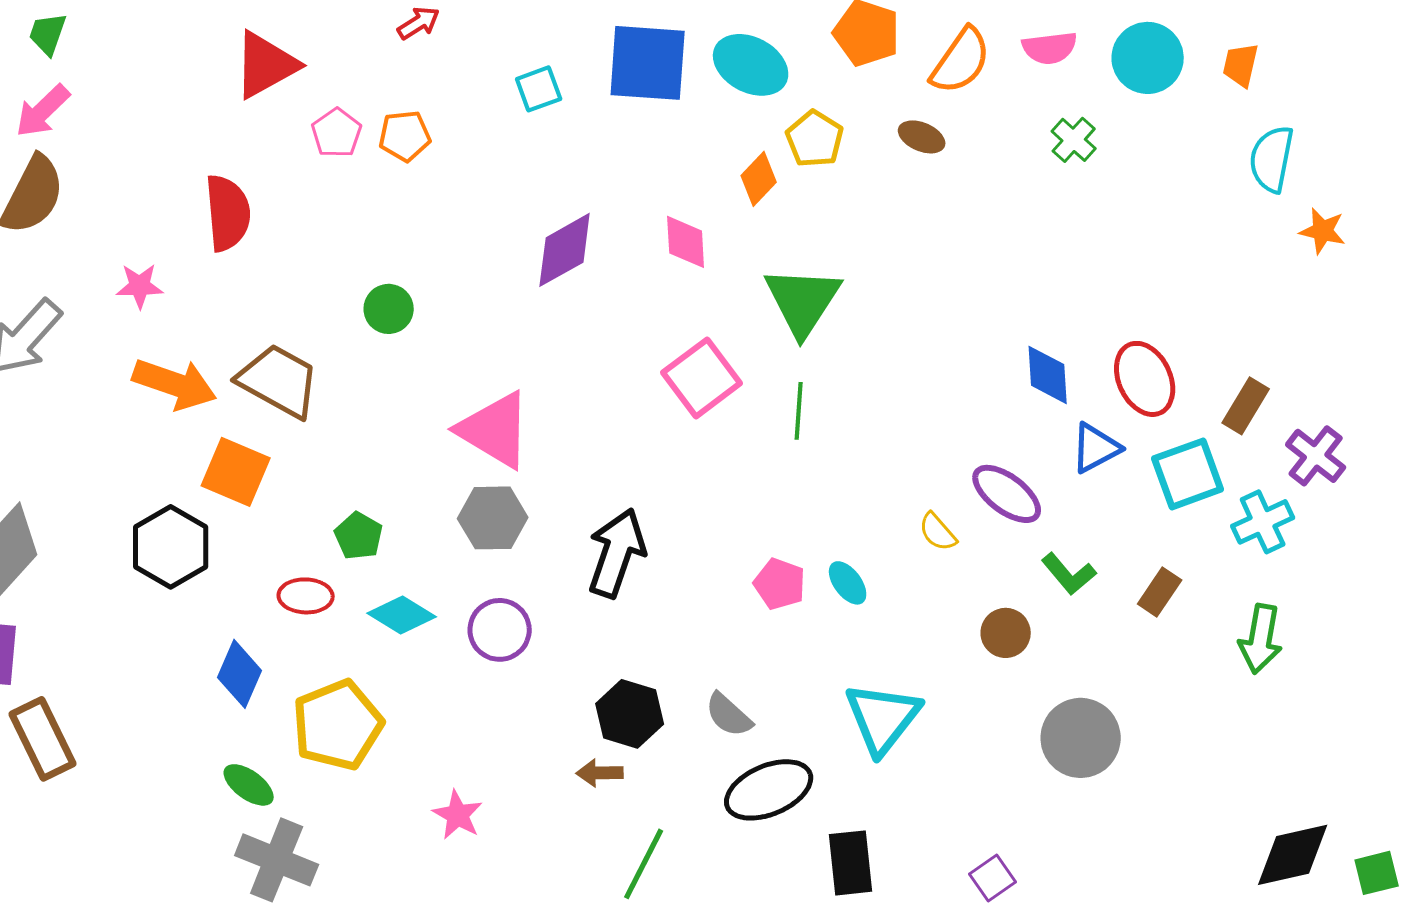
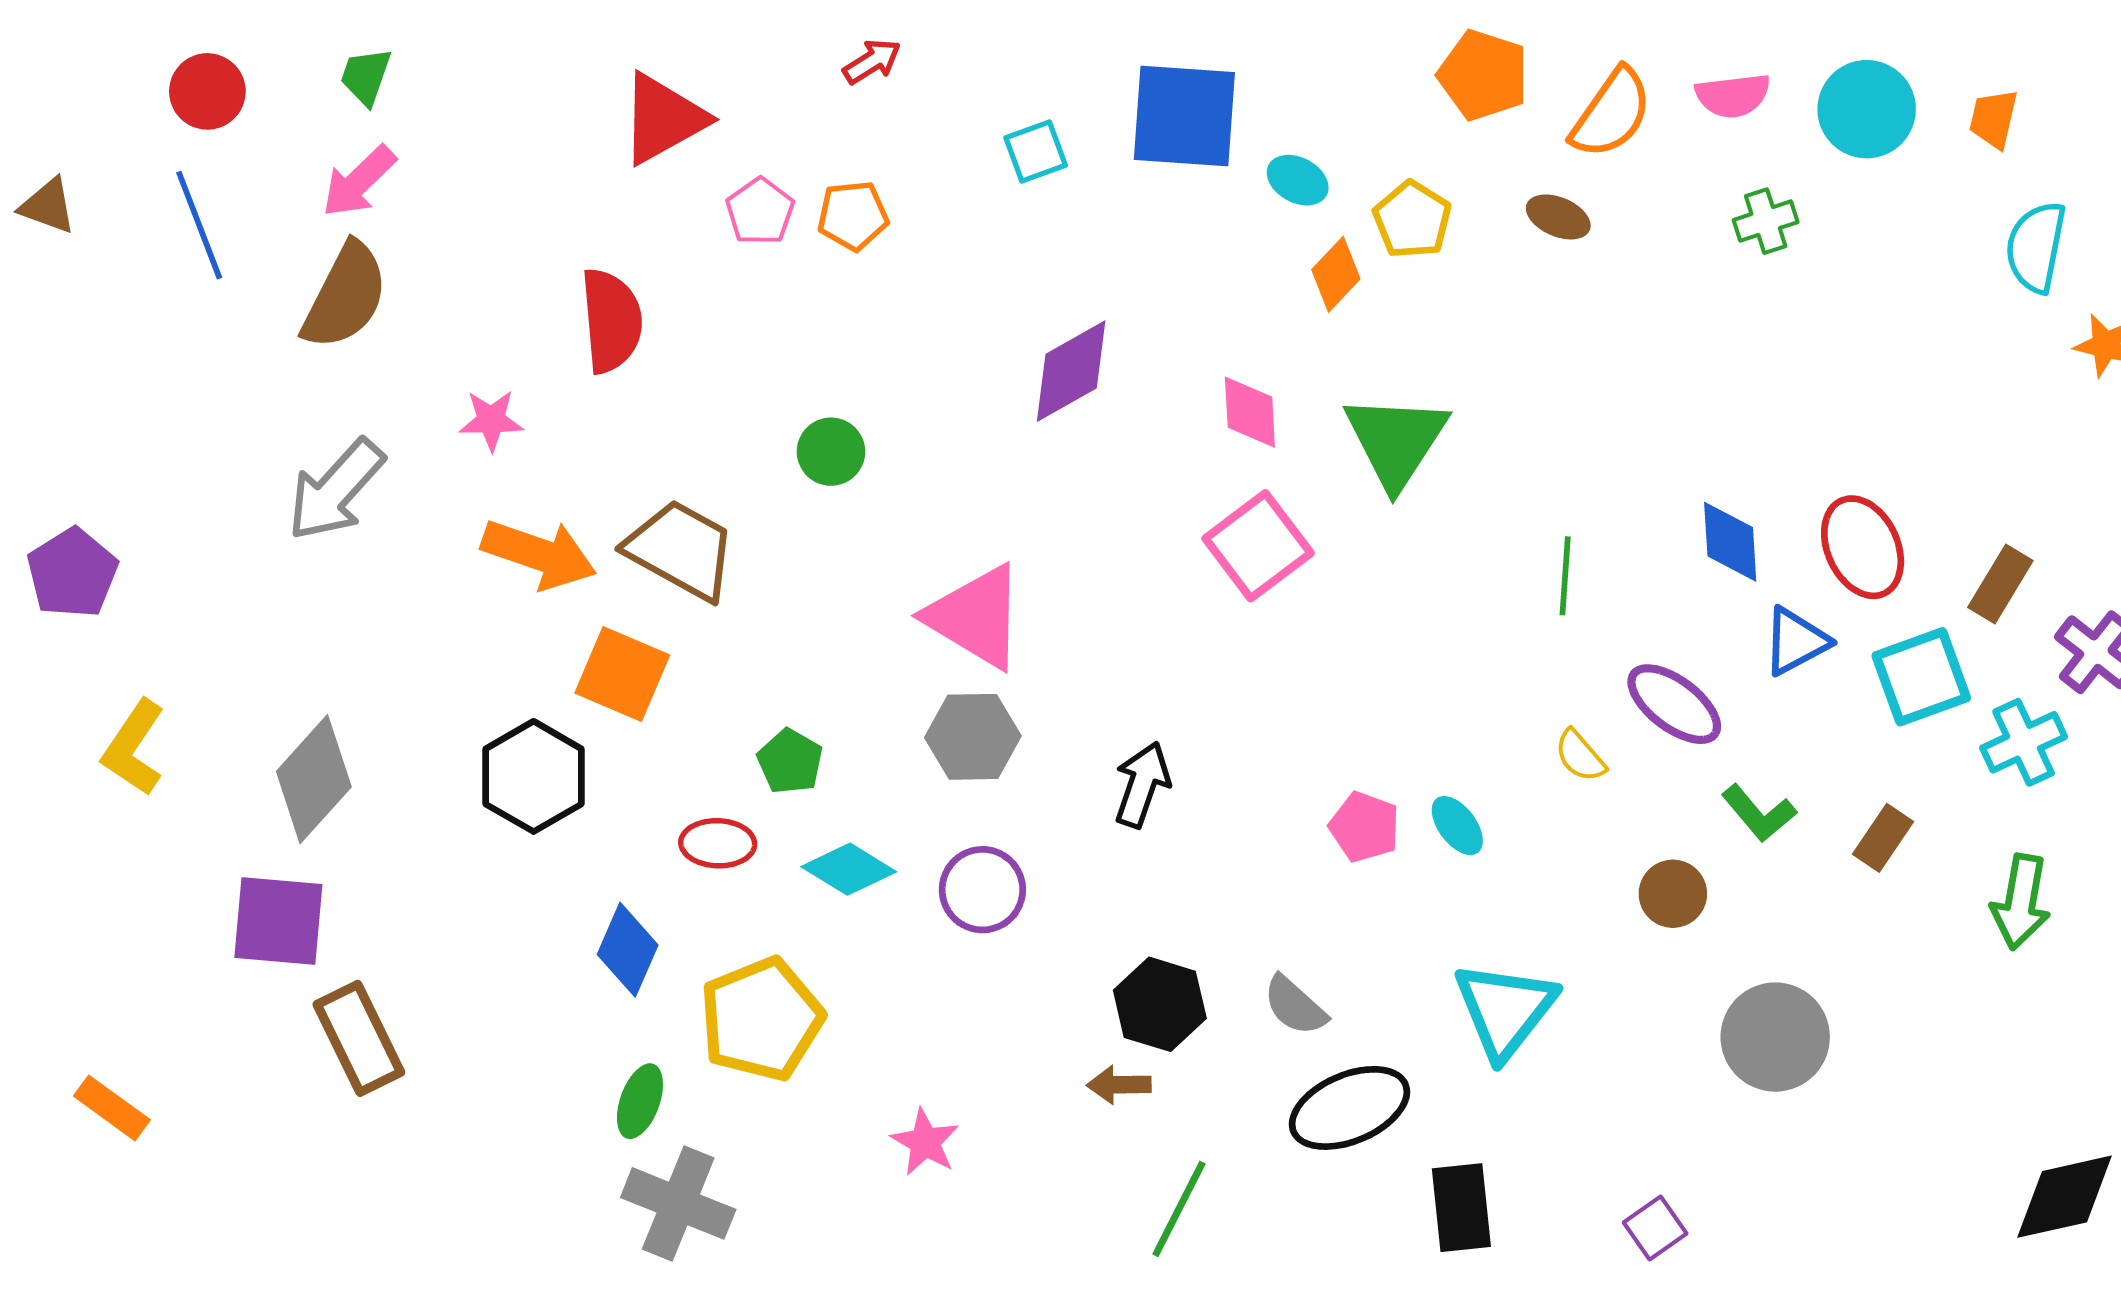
cyan ellipse: (751, 65) -> (1298, 180), moved, size x0.6
green cross: (1074, 140) -> (1766, 221), turned 30
pink diamond: (686, 242) -> (1250, 412), moved
green line: (799, 411) -> (1565, 576), moved
black arrow: (617, 553) -> (1142, 785), size x0.7
green ellipse: (249, 785) -> (640, 1101), turned 74

